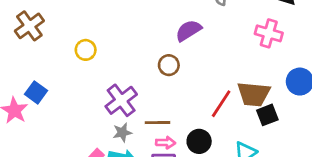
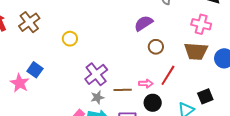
brown circle: (169, 65) -> (156, 47), moved
brown trapezoid: (254, 94) -> (196, 51), moved
black square: (267, 115) -> (205, 96), moved
pink arrow: (166, 143) -> (146, 84), moved

